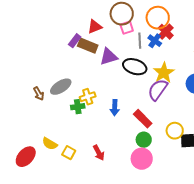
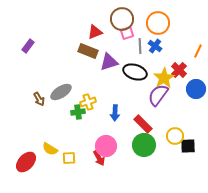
red cross: (166, 32) -> (179, 70), moved
purple rectangle: (75, 41) -> (28, 46), moved
green circle: (144, 140) -> (144, 145), size x1.5
yellow square: (69, 153) -> (69, 158), turned -32
pink circle: (142, 159) -> (106, 146), moved

